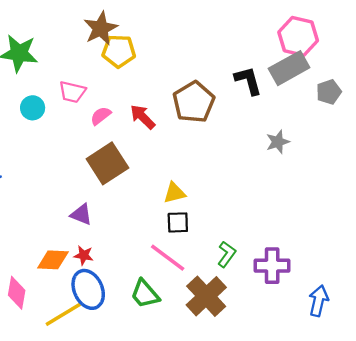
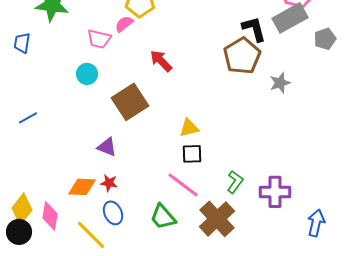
brown pentagon: (194, 102) -> (242, 56), moved
cyan circle: (33, 108) -> (87, 74), moved
pink semicircle: (101, 116) -> (124, 24), moved
blue ellipse: (88, 289) -> (113, 213), size x0.7
yellow line: (63, 314) -> (91, 235), turned 76

